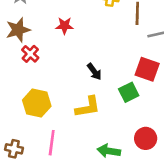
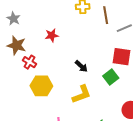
brown star: (18, 30) -> (17, 45), turned -30
yellow hexagon: (37, 103) -> (41, 86), moved

